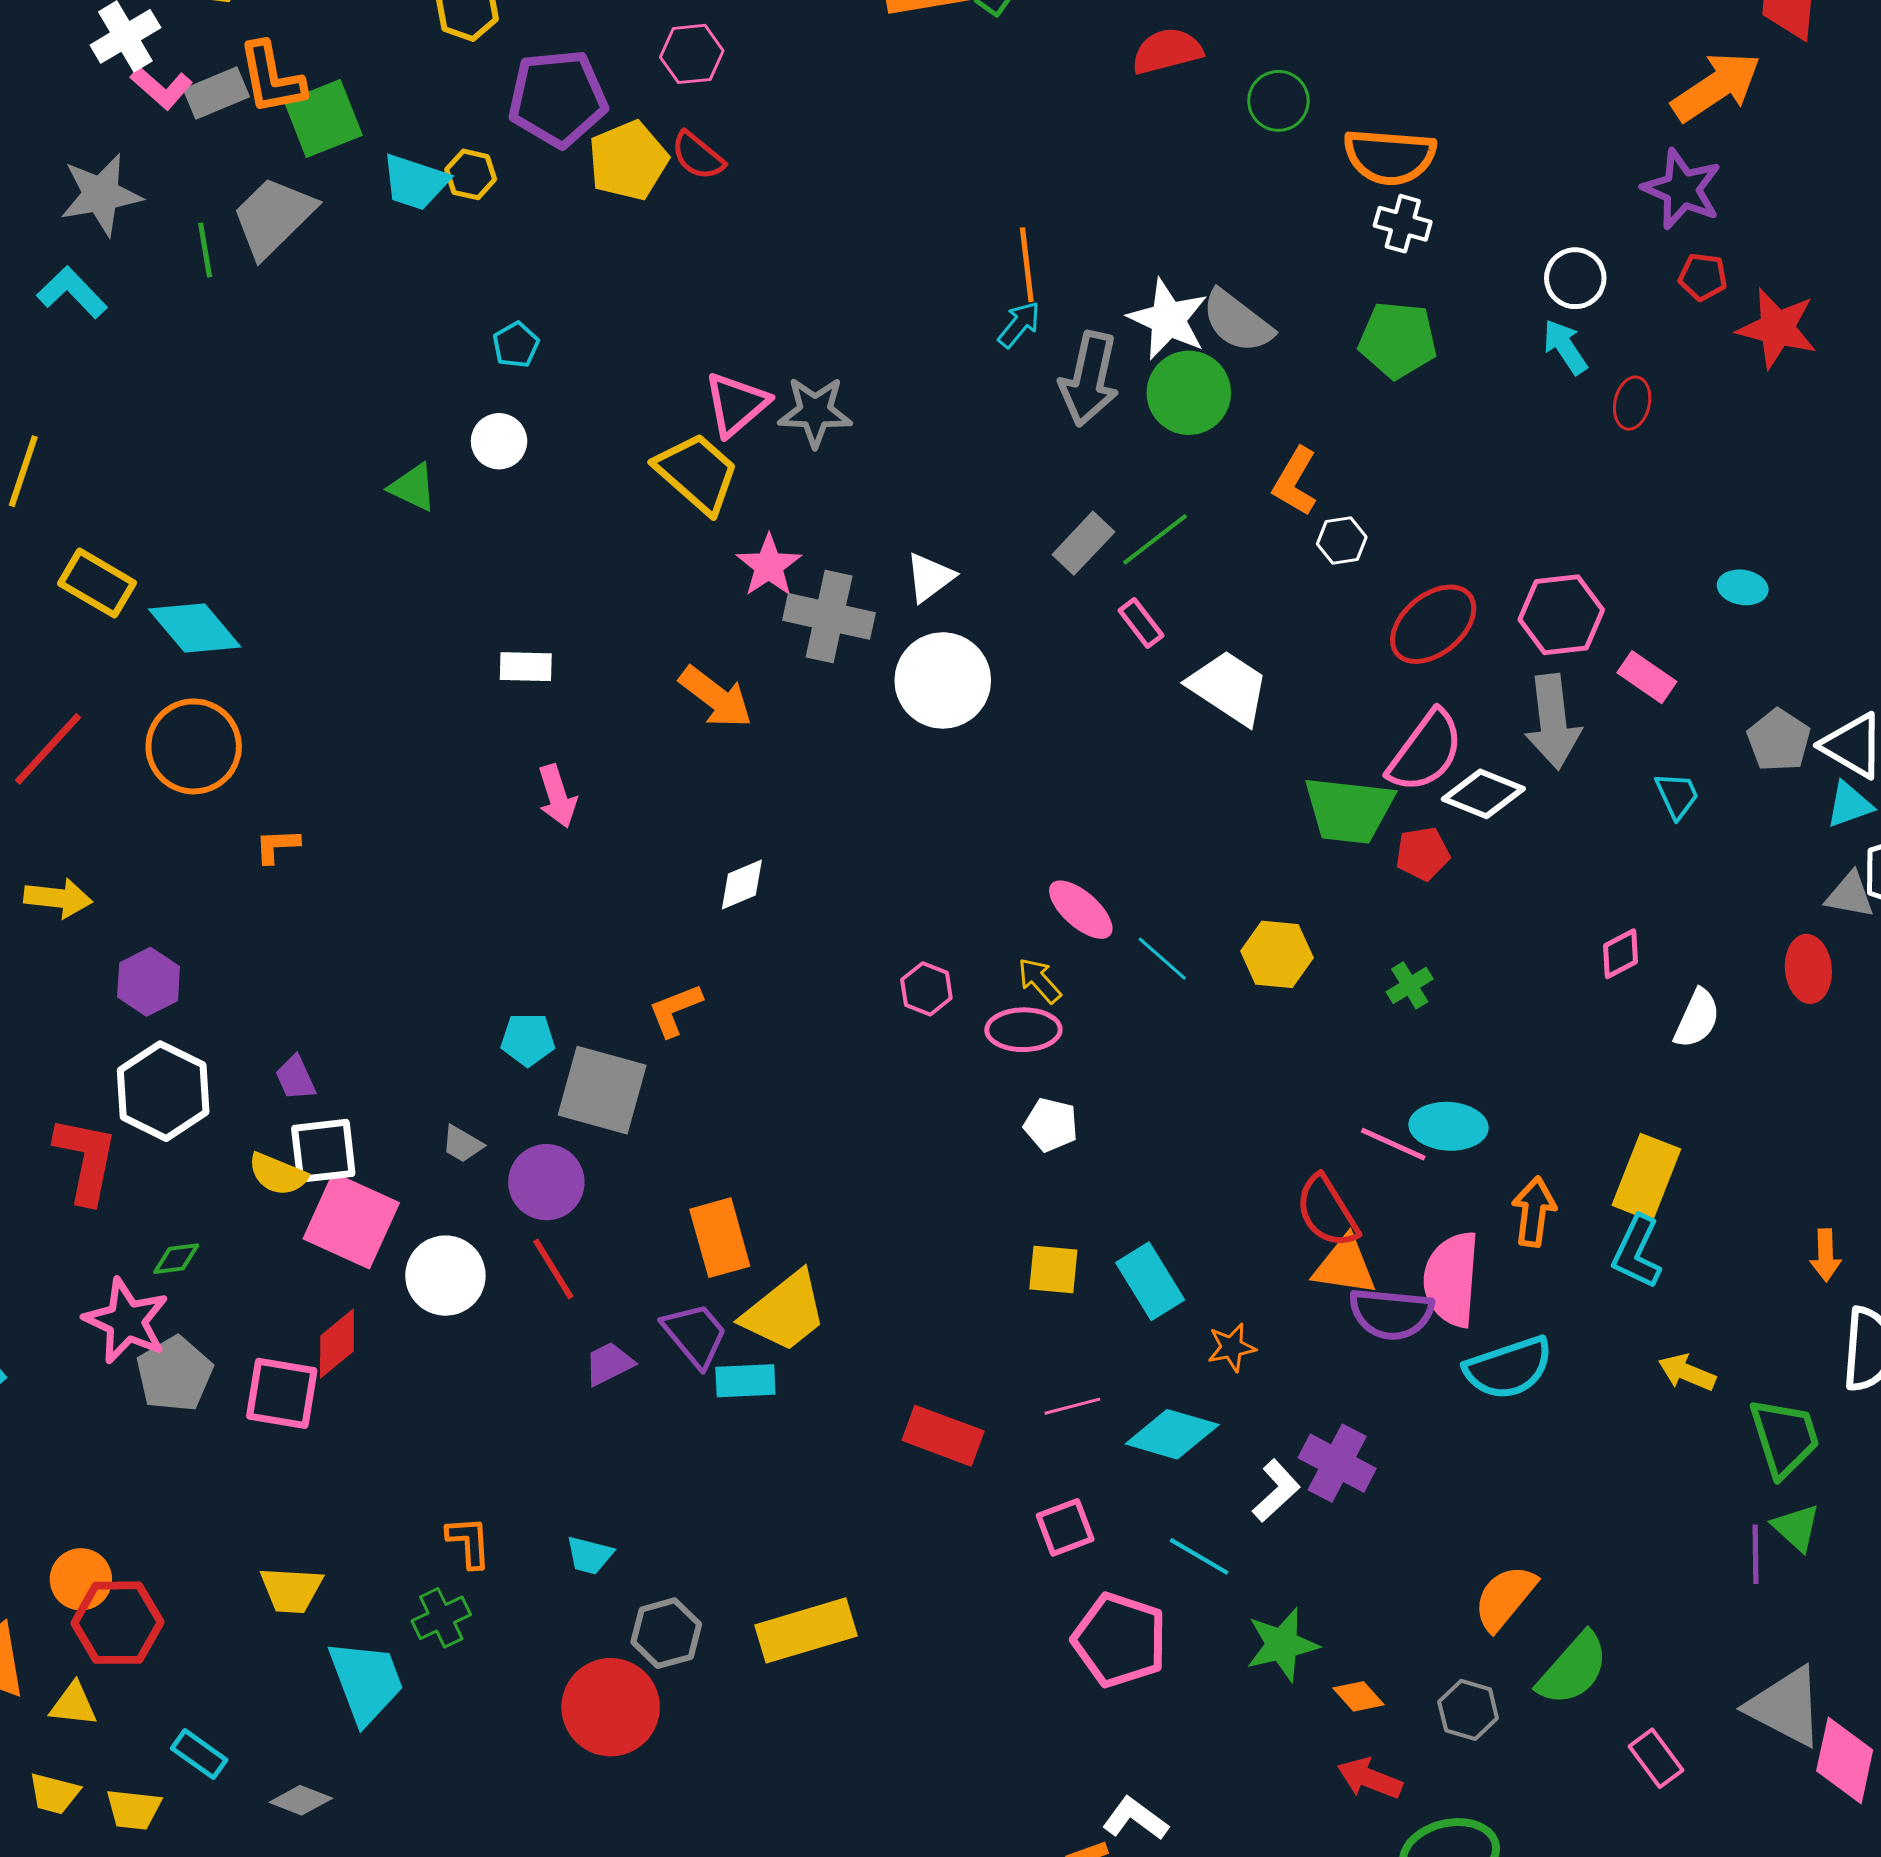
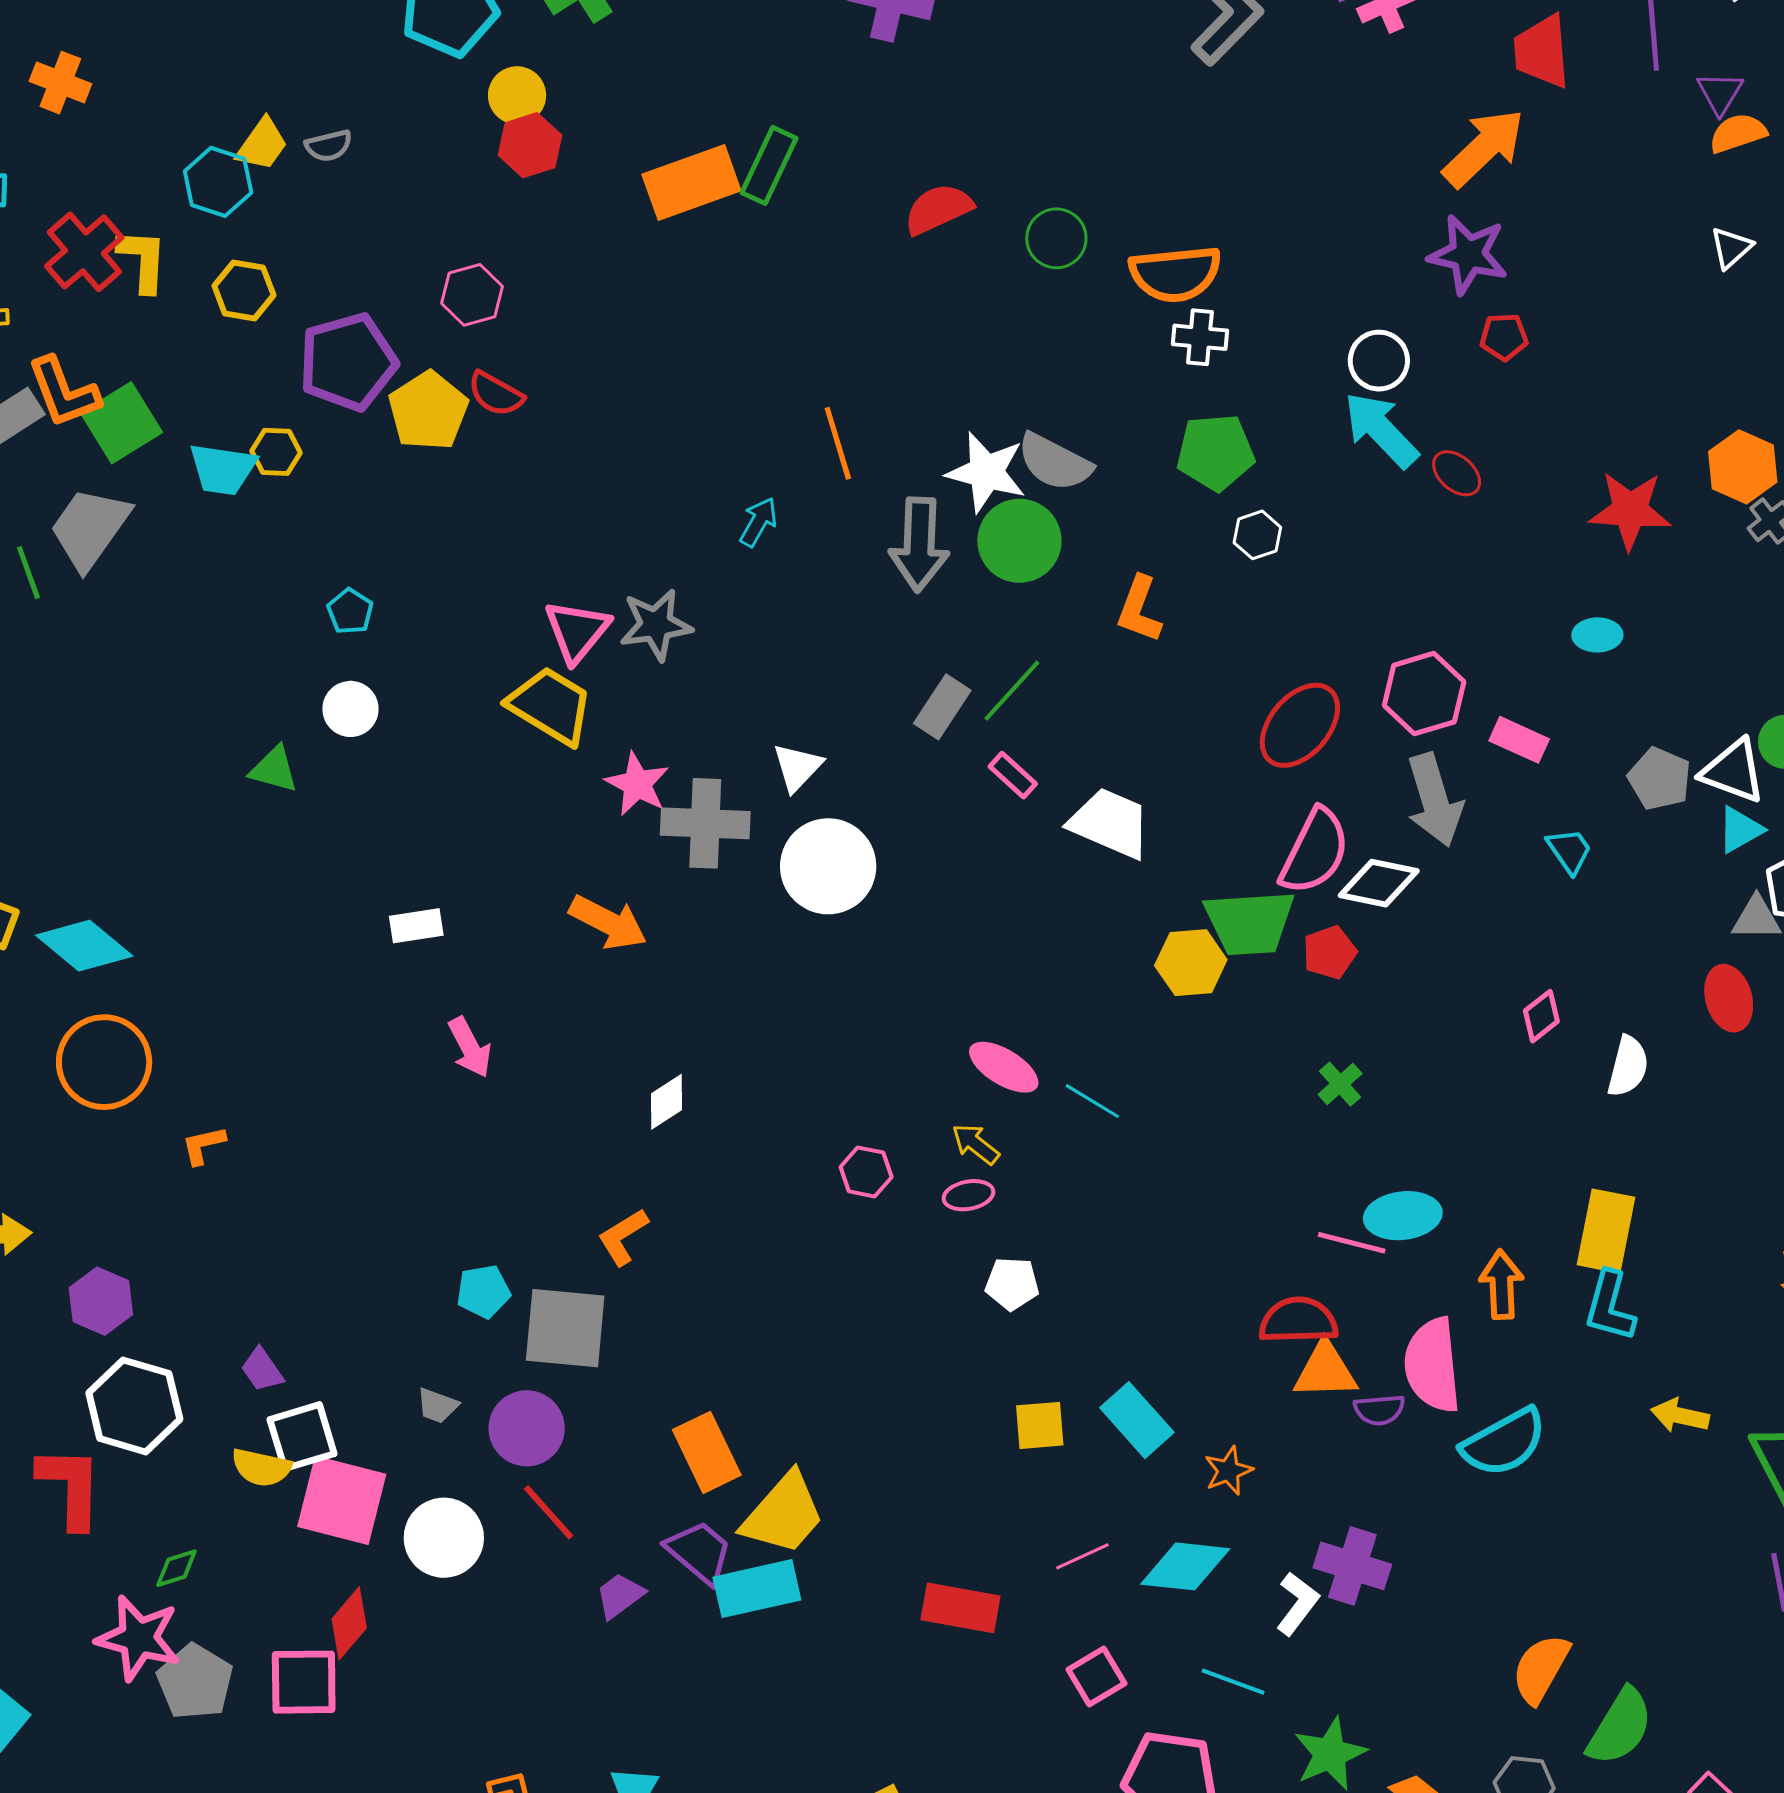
cyan arrow: (1019, 324) -> (758, 522), moved
red star: (1777, 328) -> (1630, 510), moved
cyan arrow: (1565, 347) -> (1381, 430), size x1.5
red ellipse: (1632, 403) -> (1457, 473), turned -51
white hexagon: (1342, 540) -> (1257, 535), moved
yellow hexagon: (1277, 954) -> (1191, 963), moved
pink ellipse: (1023, 1030) -> (968, 1195), size x0.7
red semicircle: (1327, 1211) -> (1298, 1321), turned 130
purple semicircle: (1391, 1314) -> (1379, 1410), size x0.6
cyan rectangle: (745, 1381) -> (757, 1589), size x1.4

